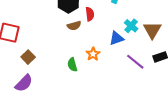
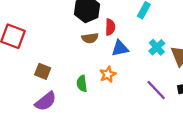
blue triangle: (117, 38) -> (120, 48), moved
brown square: (28, 57) -> (43, 71), moved, turned -32
purple semicircle: (24, 83) -> (46, 101), moved

